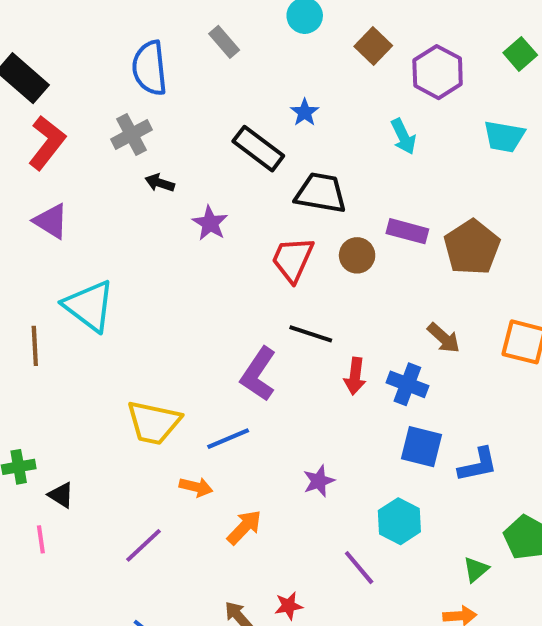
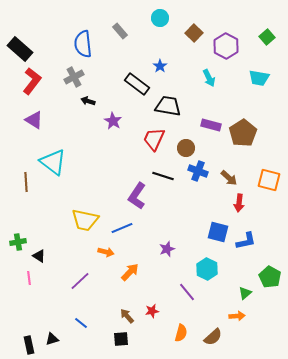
brown circle: (357, 255) -> (186, 148), moved
red arrow: (355, 376) -> (239, 203), moved
blue cross: (407, 384) -> (198, 171), moved

